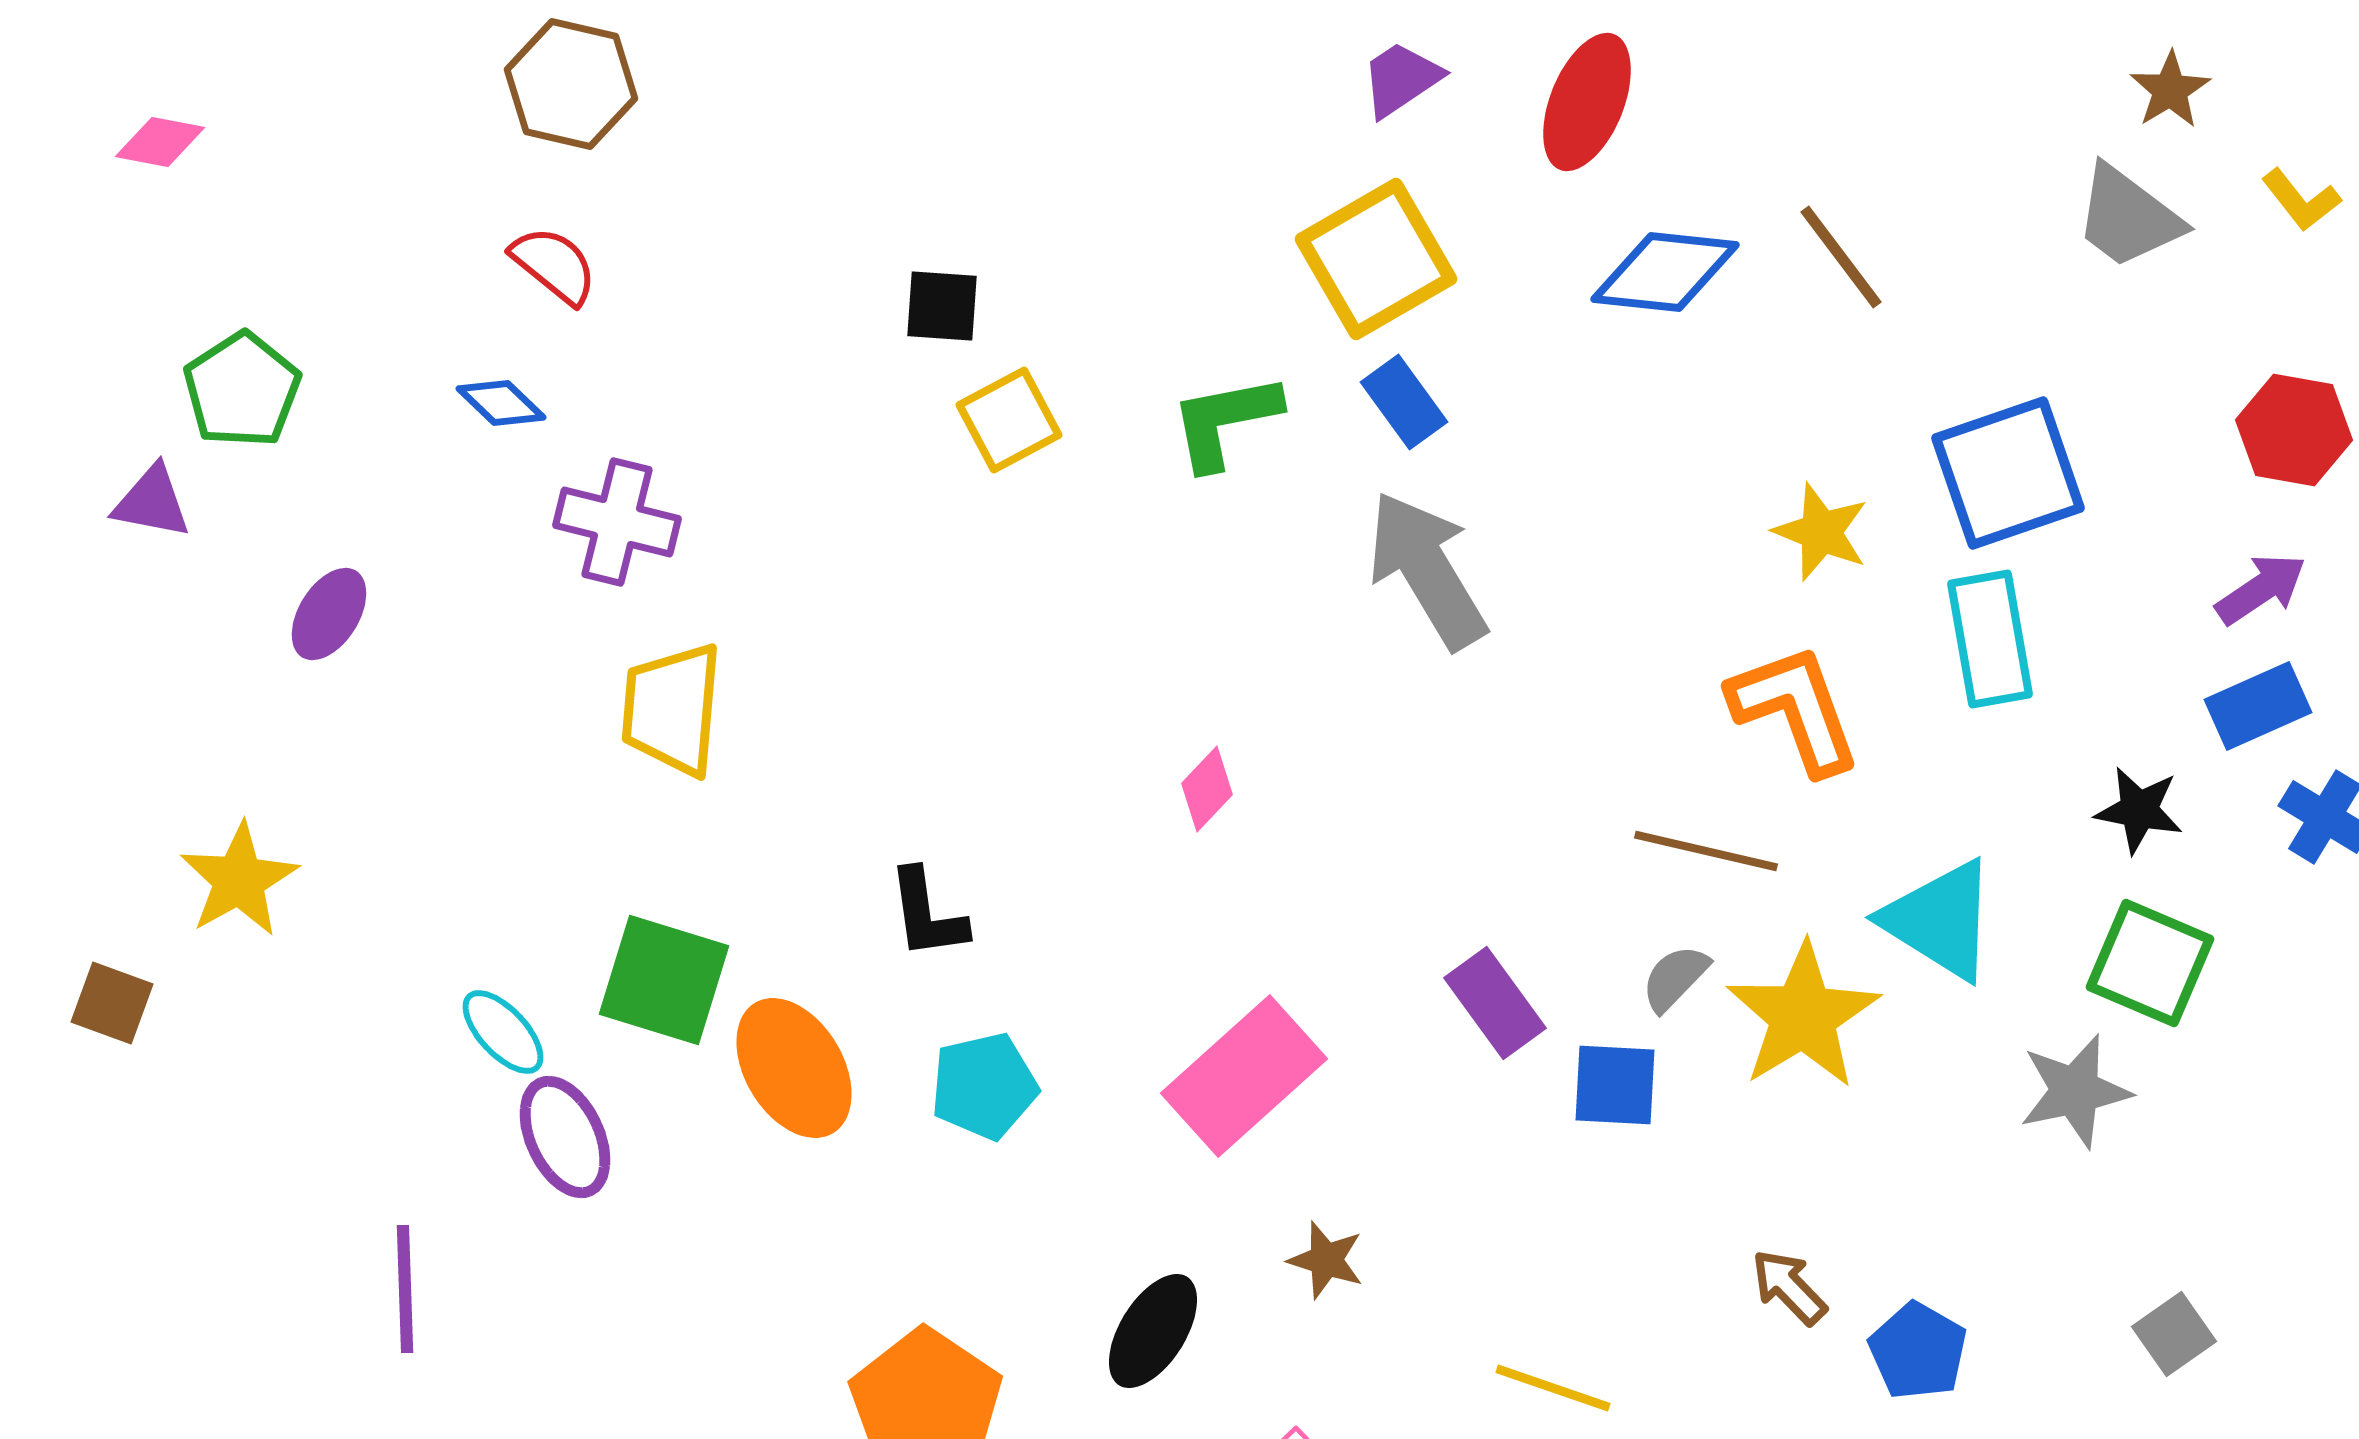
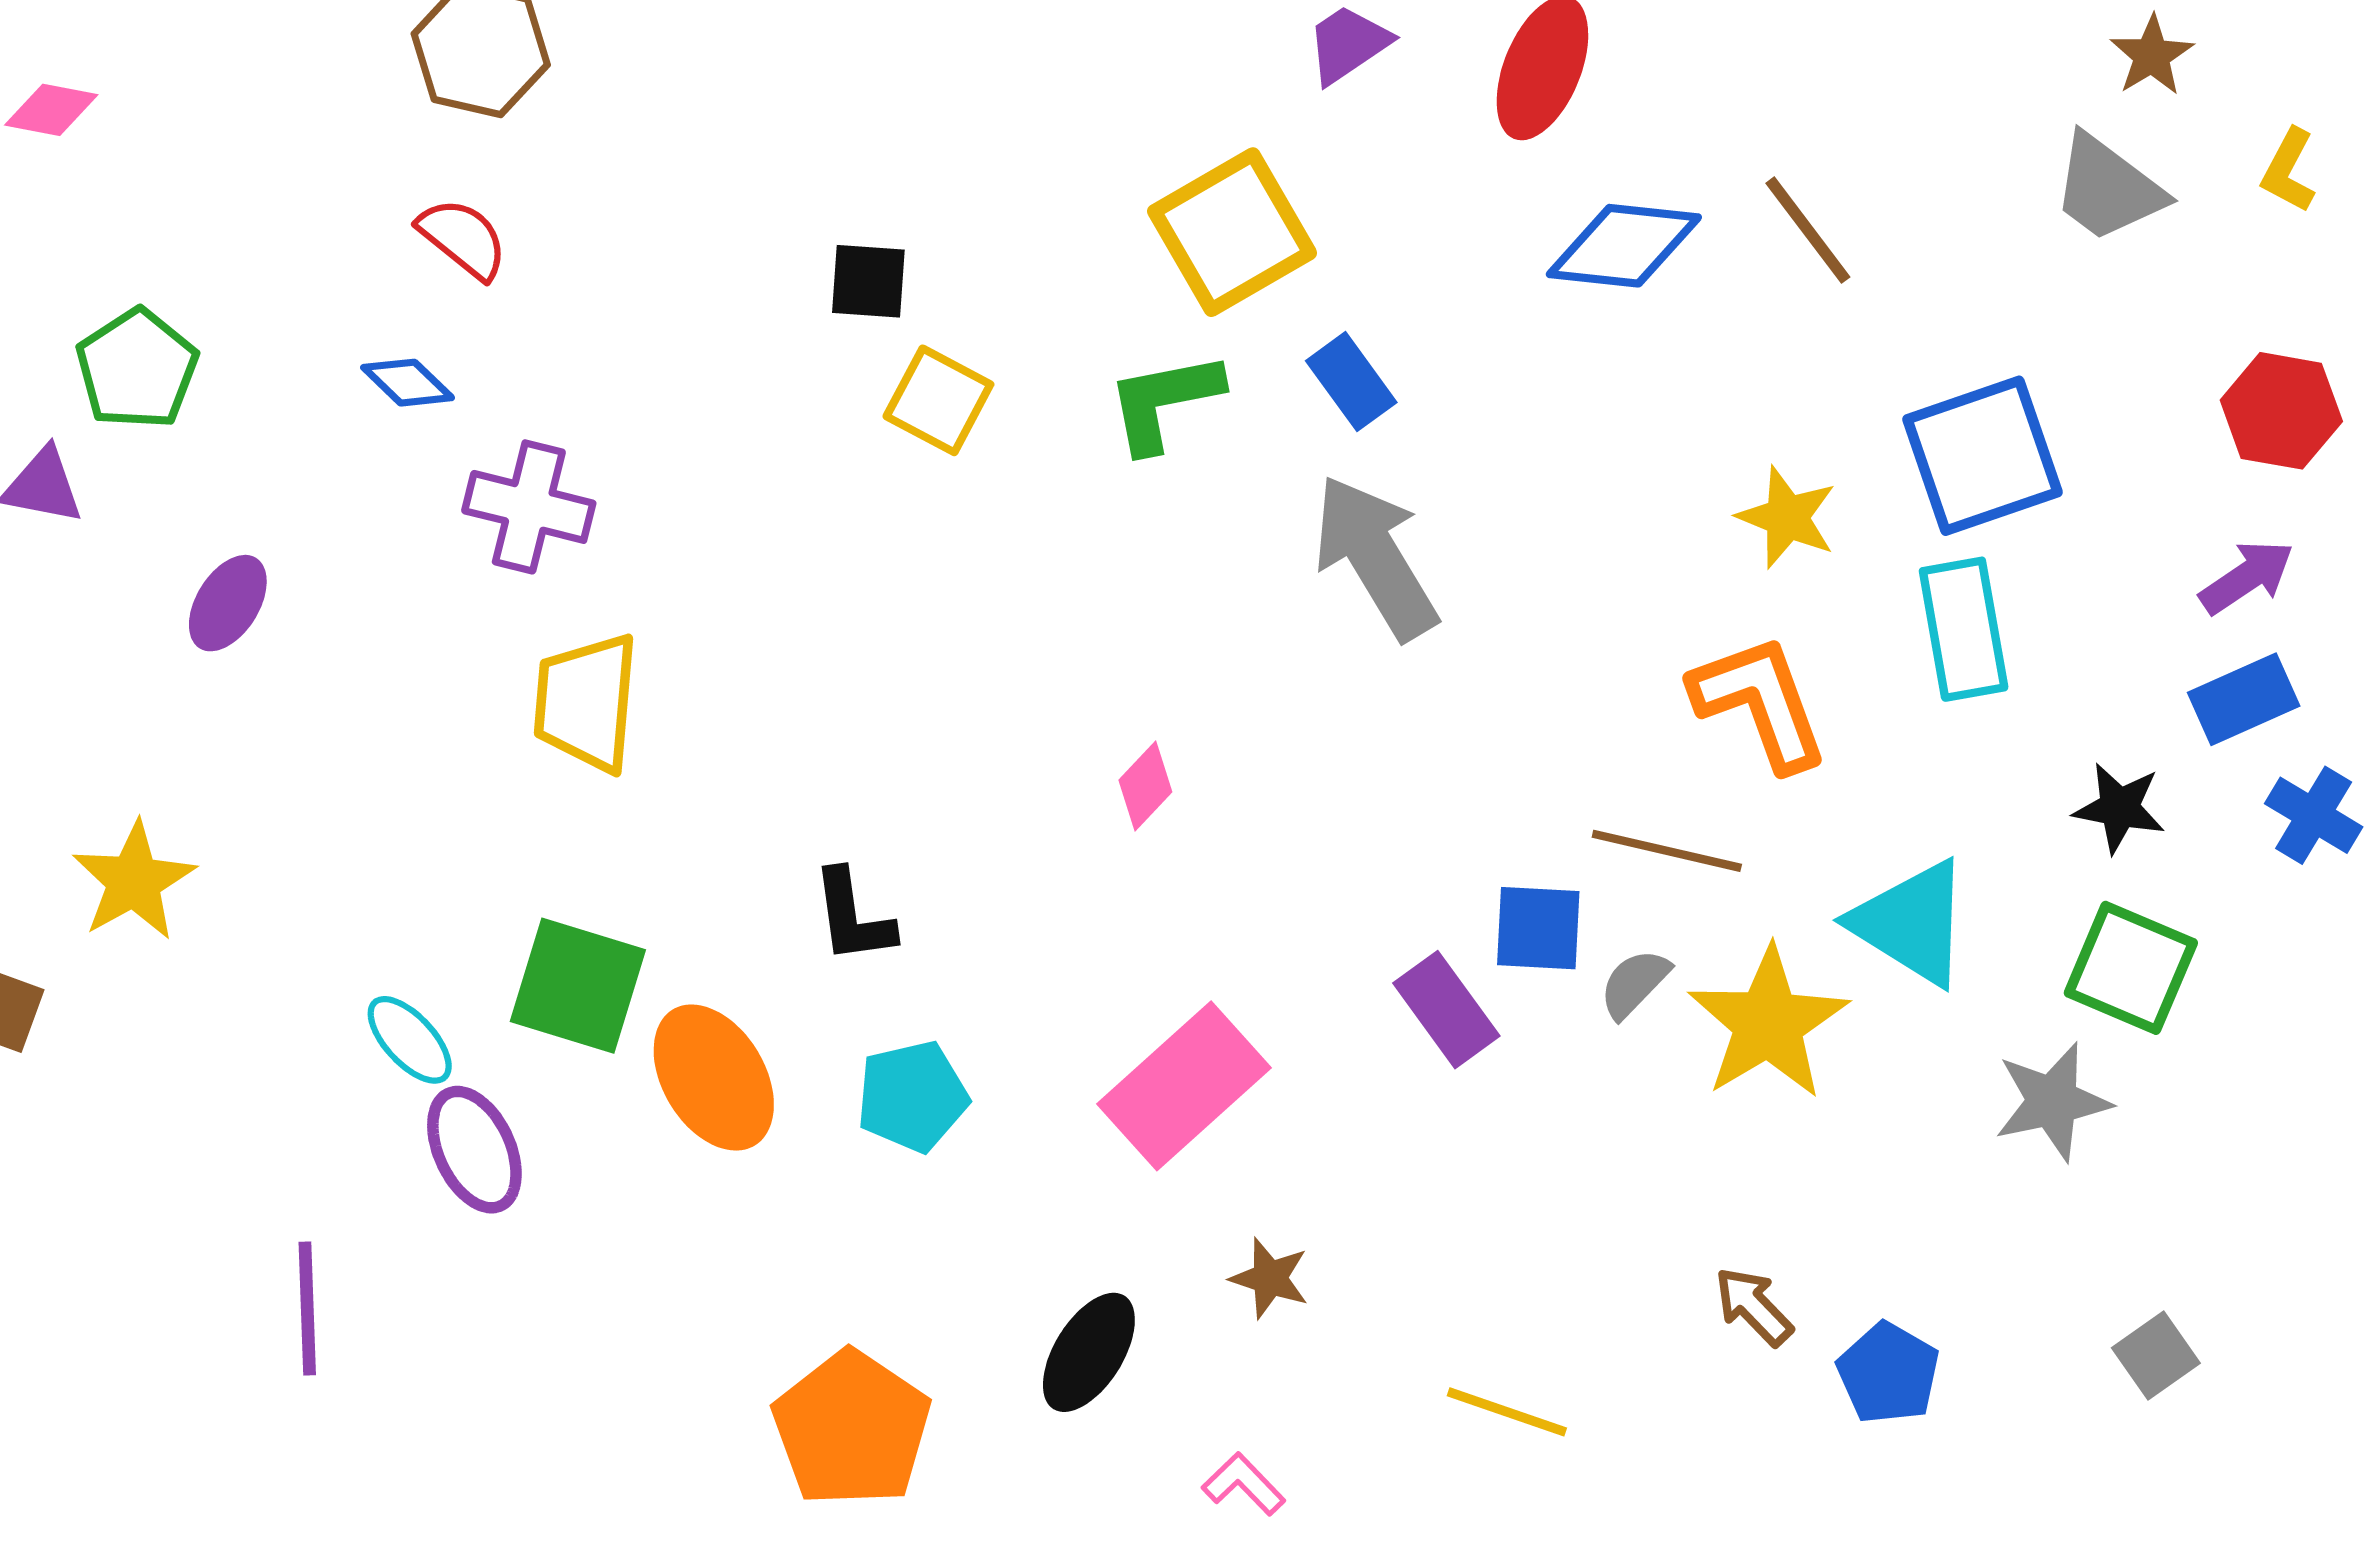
yellow L-shape: (2301, 200) -> (2289, 170), turned 66
yellow square: (1376, 259) -> (1232, 232), moved
yellow square: (1009, 420) -> (938, 400), turned -34
blue square: (1615, 1085) -> (1538, 928), moved

